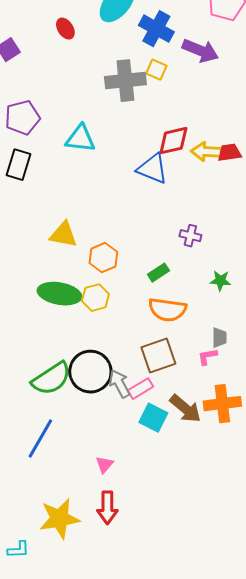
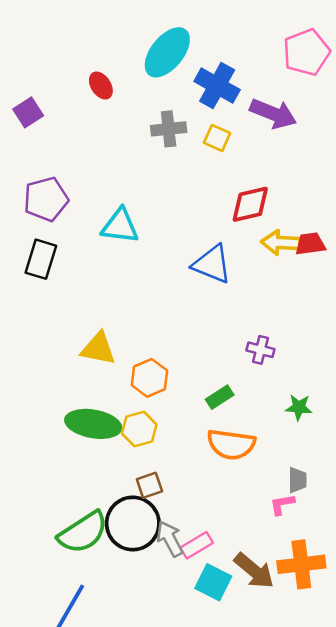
gray cross: (125, 81) -> (169, 129), moved, size x0.7
red diamond: (173, 141) -> (250, 204), moved
brown square: (158, 356) -> (149, 485), moved, size x0.6

